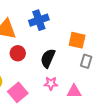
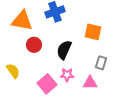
gray rectangle: (86, 61) -> (101, 63), moved
pink square: (18, 92) -> (47, 84), moved

